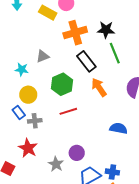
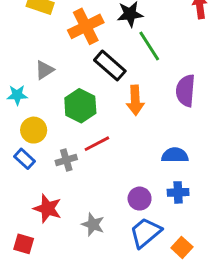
orange arrow: (99, 87) -> (135, 100), turned -138
gray cross: (35, 121) -> (66, 160), moved
purple circle: (77, 153) -> (140, 199), moved
blue cross: (112, 172) -> (178, 192), moved

